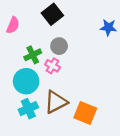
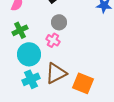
green cross: (33, 55) -> (20, 30), moved

